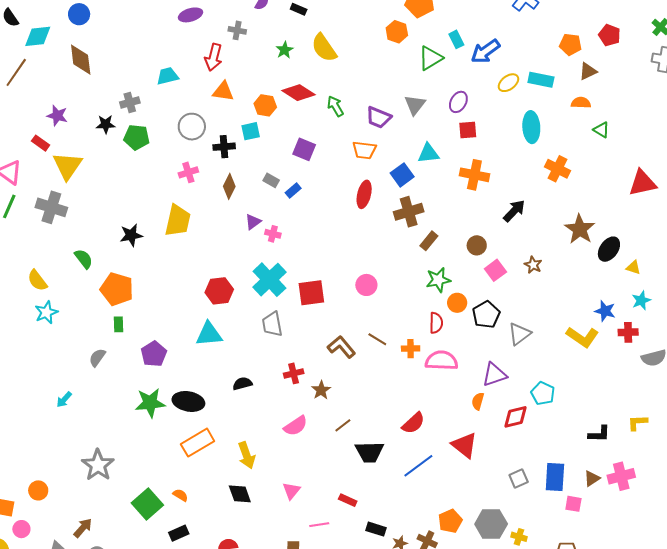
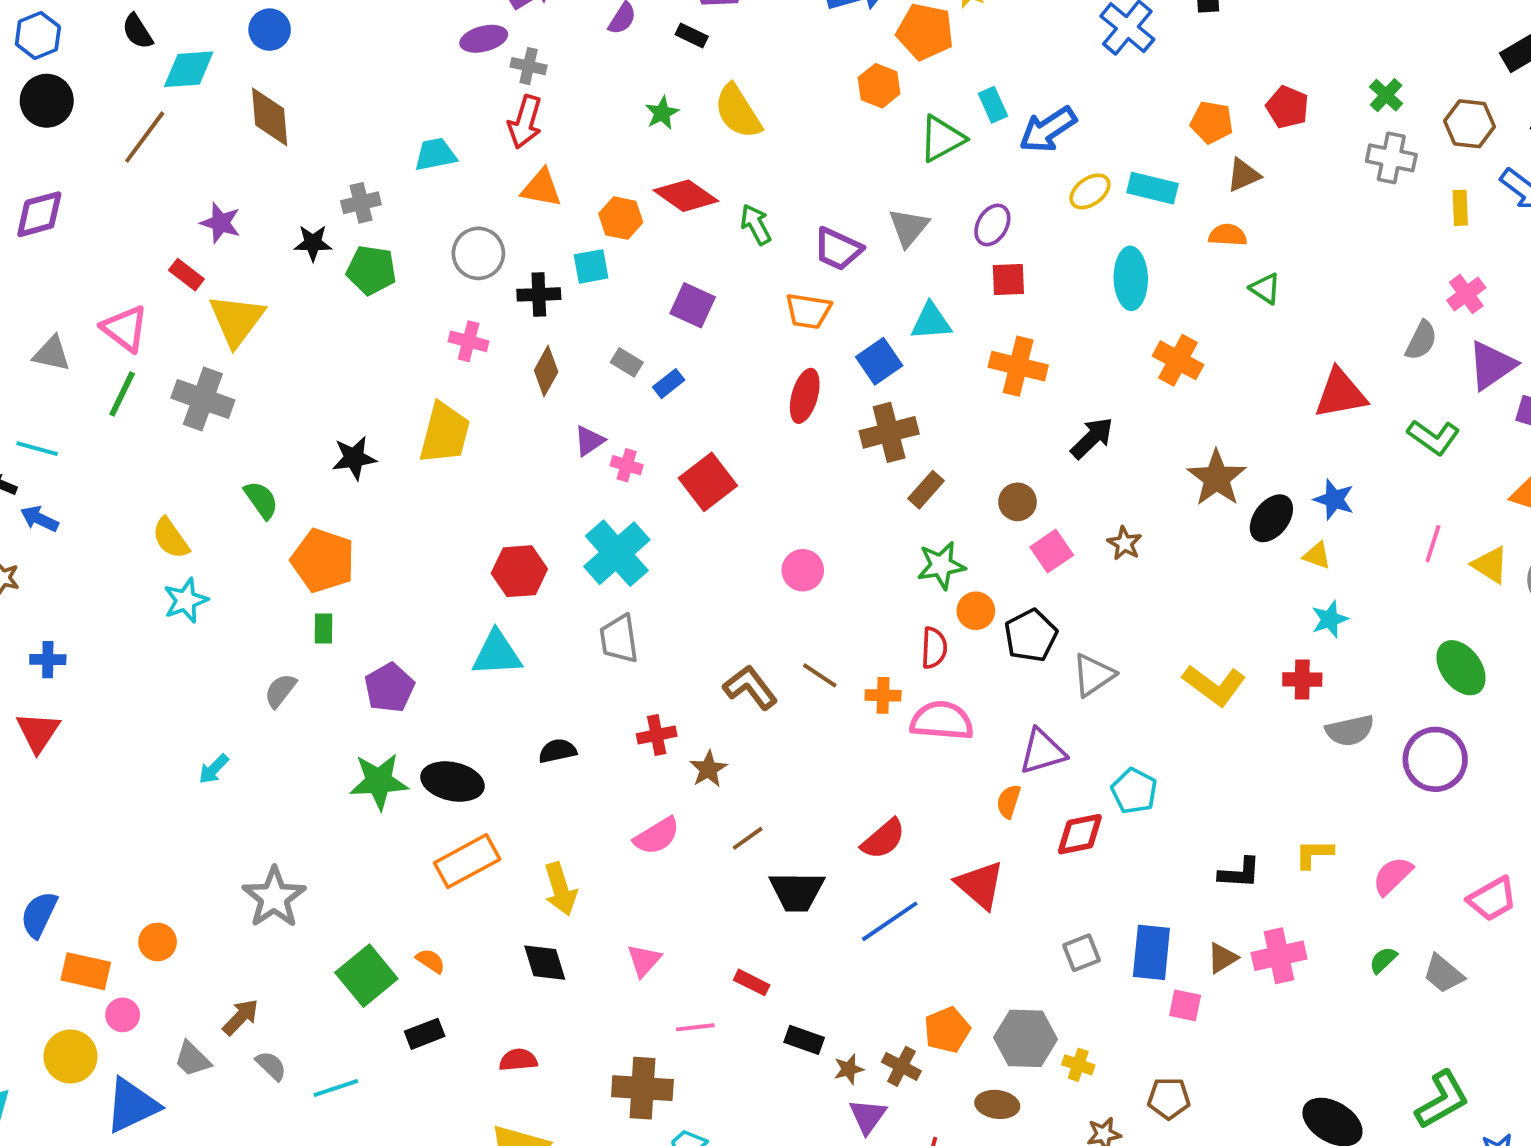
gray cross: (237, 30) -> (529, 66), moved
pink cross: (188, 172) -> (469, 341), turned 30
red square: (311, 293) -> (708, 482), moved, turned -32
blue star: (605, 311) -> (1334, 499), moved

